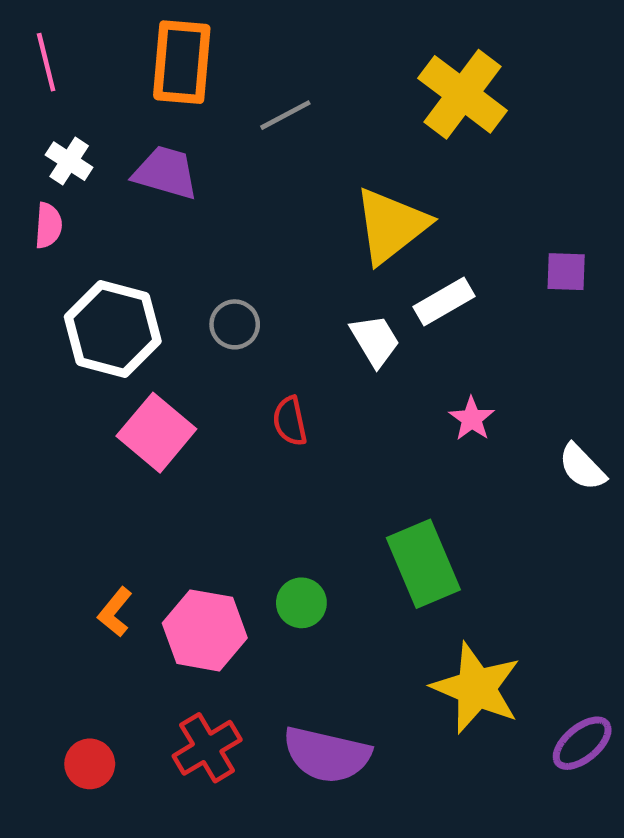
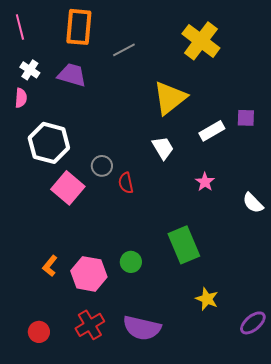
white rectangle: (444, 301) -> (212, 131), moved
gray circle: (235, 324) -> (102, 166), moved
yellow star: (476, 688) -> (207, 299), size x0.6

